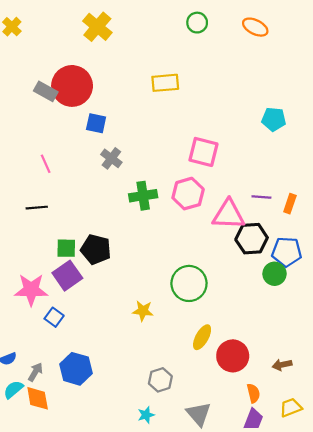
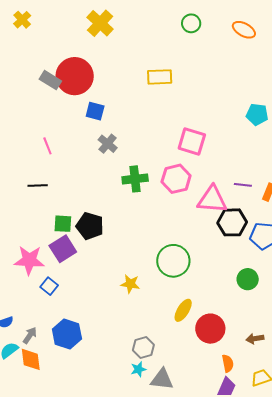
green circle: (275, 274) -> (248, 279), moved
gray triangle: (199, 414) -> (162, 379), moved, turned -45
cyan star: (146, 415) -> (138, 369), moved

